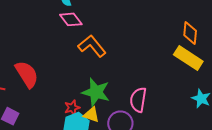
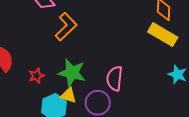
orange L-shape: (92, 46) -> (66, 27), turned 88
red star: (72, 108) -> (36, 76), moved

